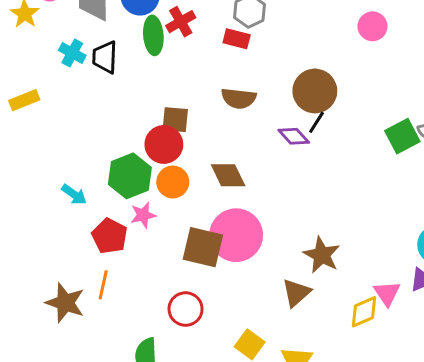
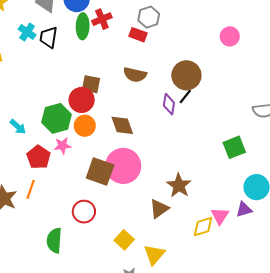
purple diamond: (294, 136) -> (169, 104), turned 45
green square: (402, 136) -> (234, 147), moved

